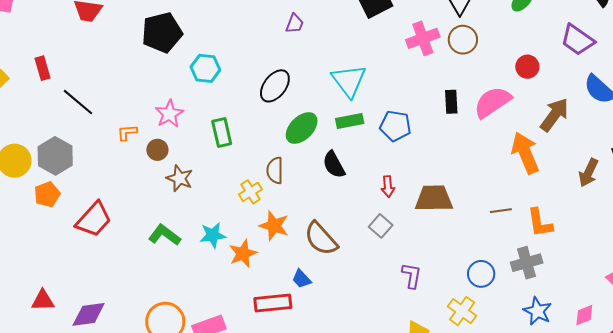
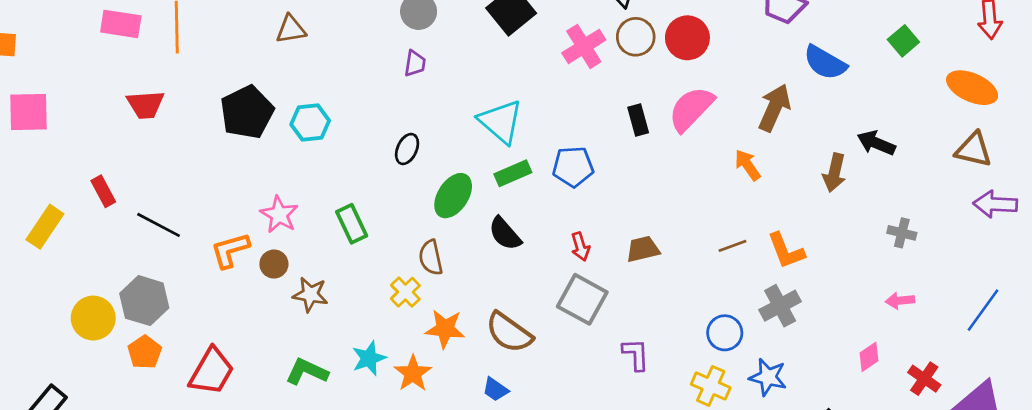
red circle: (527, 67) -> (687, 38), moved, size x1.4
cyan hexagon: (205, 68) -> (310, 122), moved
black ellipse: (275, 86) -> (407, 149), size x0.7
orange L-shape: (127, 132) -> (230, 250), size x1.5
orange arrow: (525, 153) -> (748, 165), size x0.6
brown trapezoid: (434, 198) -> (643, 249), size x0.7
gray square: (381, 226) -> (582, 299), size x1.6
blue star: (537, 311) -> (768, 377), moved

